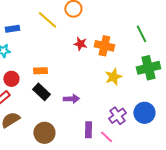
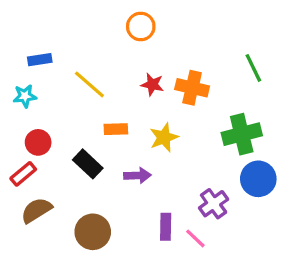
yellow line: (47, 20) -> (89, 84), moved
green cross: (148, 68) -> (242, 134), moved
orange rectangle: (40, 71) -> (116, 129), moved
yellow star: (113, 77) -> (164, 137), moved
blue circle: (144, 113) -> (258, 179), moved

